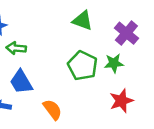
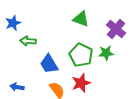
blue trapezoid: (21, 82) -> (49, 64), moved
red star: (121, 101) -> (81, 83), moved

